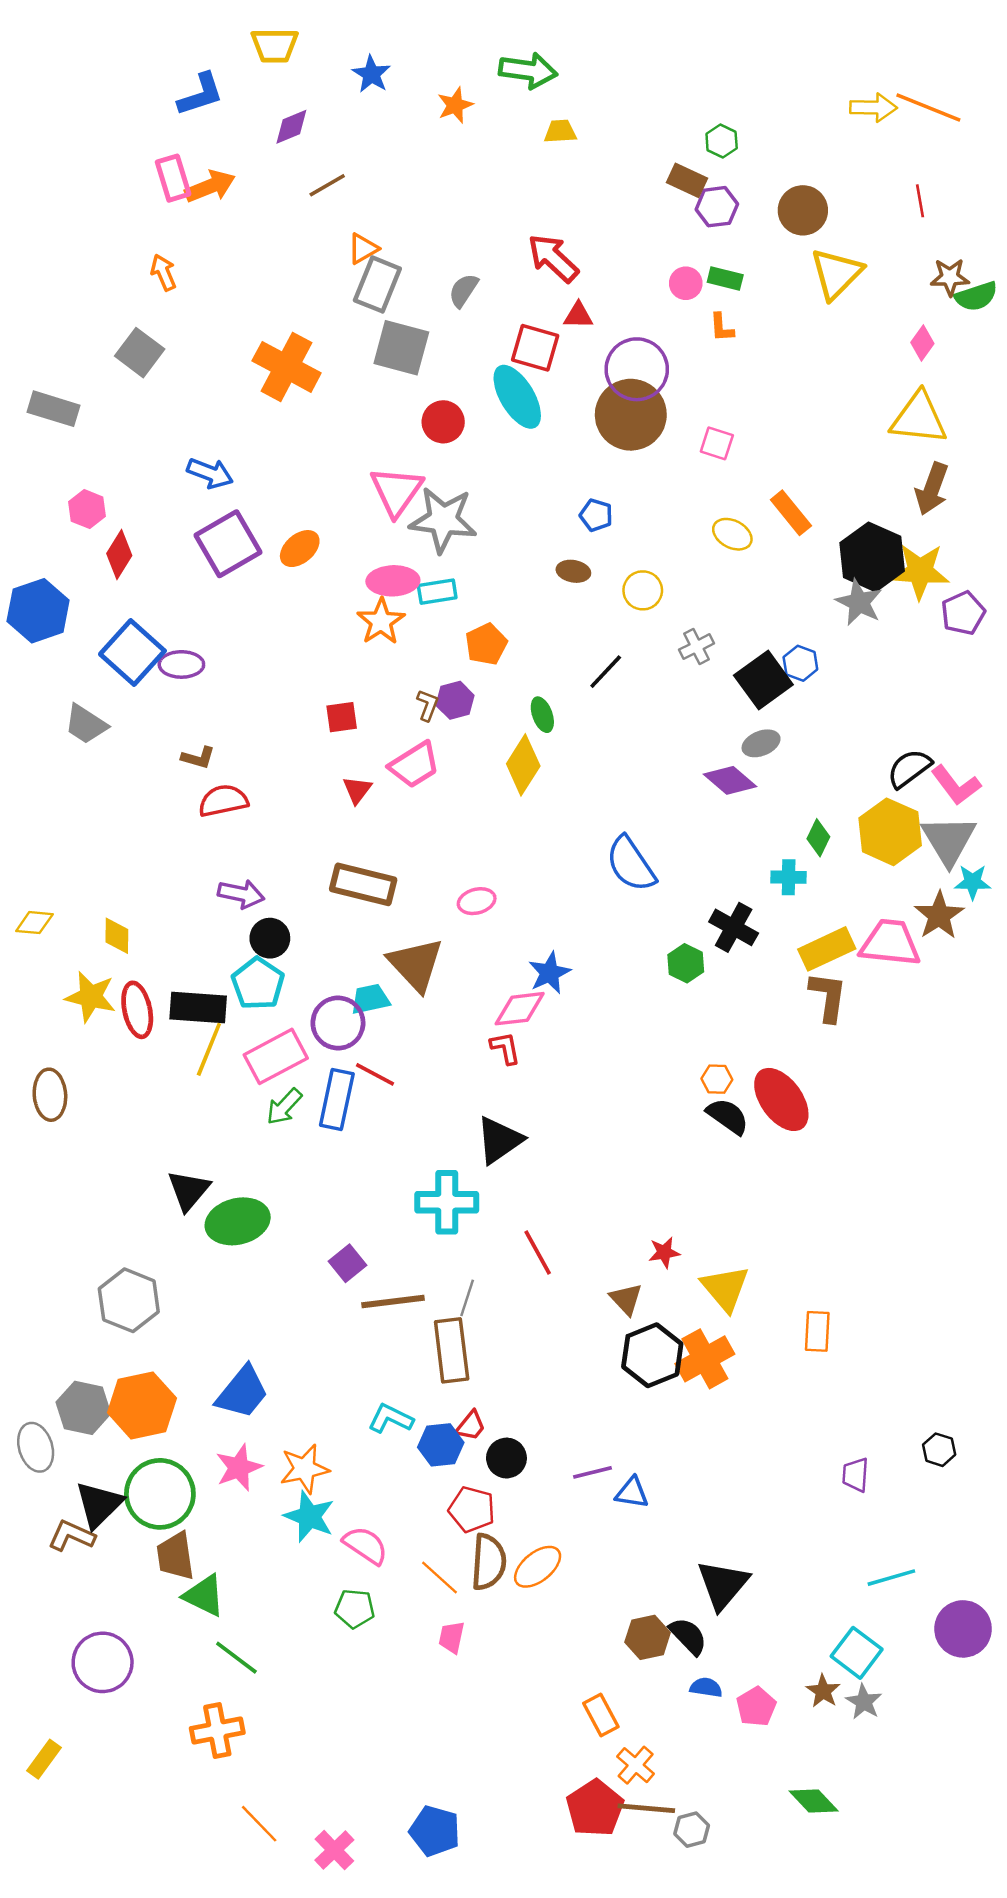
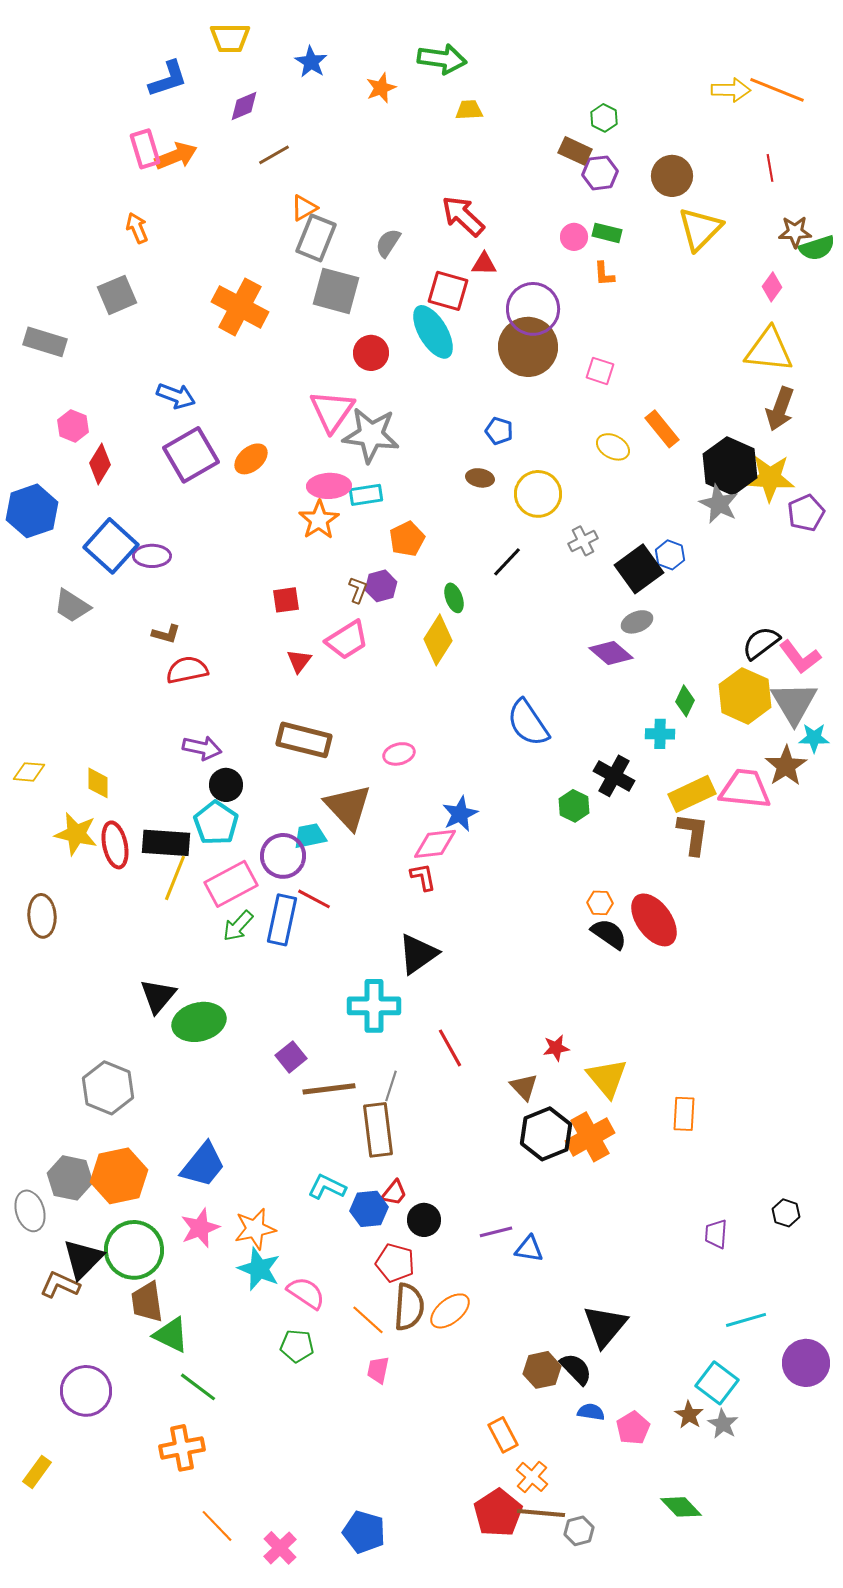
gray square: (140, 353) -> (117, 295), turned 30
yellow circle: (643, 590) -> (538, 494), size x1.4

